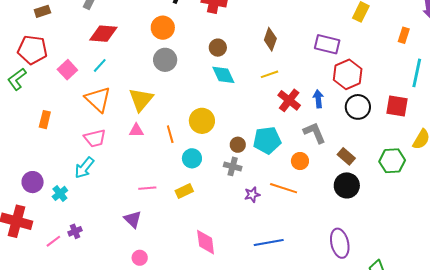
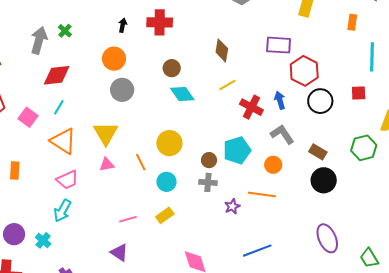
red square: (397, 106) -> (359, 93), size x0.7

